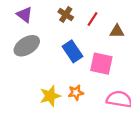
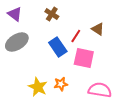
red line: (93, 19) -> (76, 36), moved
brown triangle: (117, 31) -> (98, 29), turned 32
yellow star: (50, 96) -> (38, 87), turned -30

